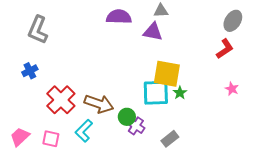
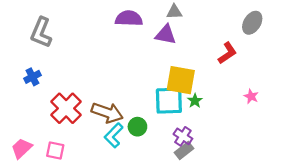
red L-shape: (225, 49) -> (227, 53), moved
purple cross: (136, 126) -> (183, 136), moved
cyan L-shape: (84, 131) -> (114, 135), moved

